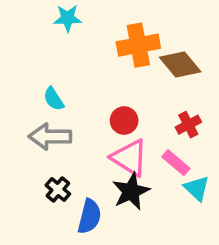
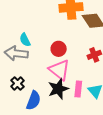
cyan semicircle: (54, 99) -> (25, 40), moved
pink rectangle: (176, 163) -> (78, 89), moved, turned 49

